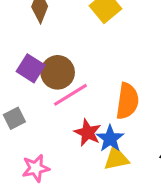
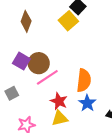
blue star: (110, 139) -> (87, 103), moved
yellow triangle: (116, 158) -> (60, 118), moved

